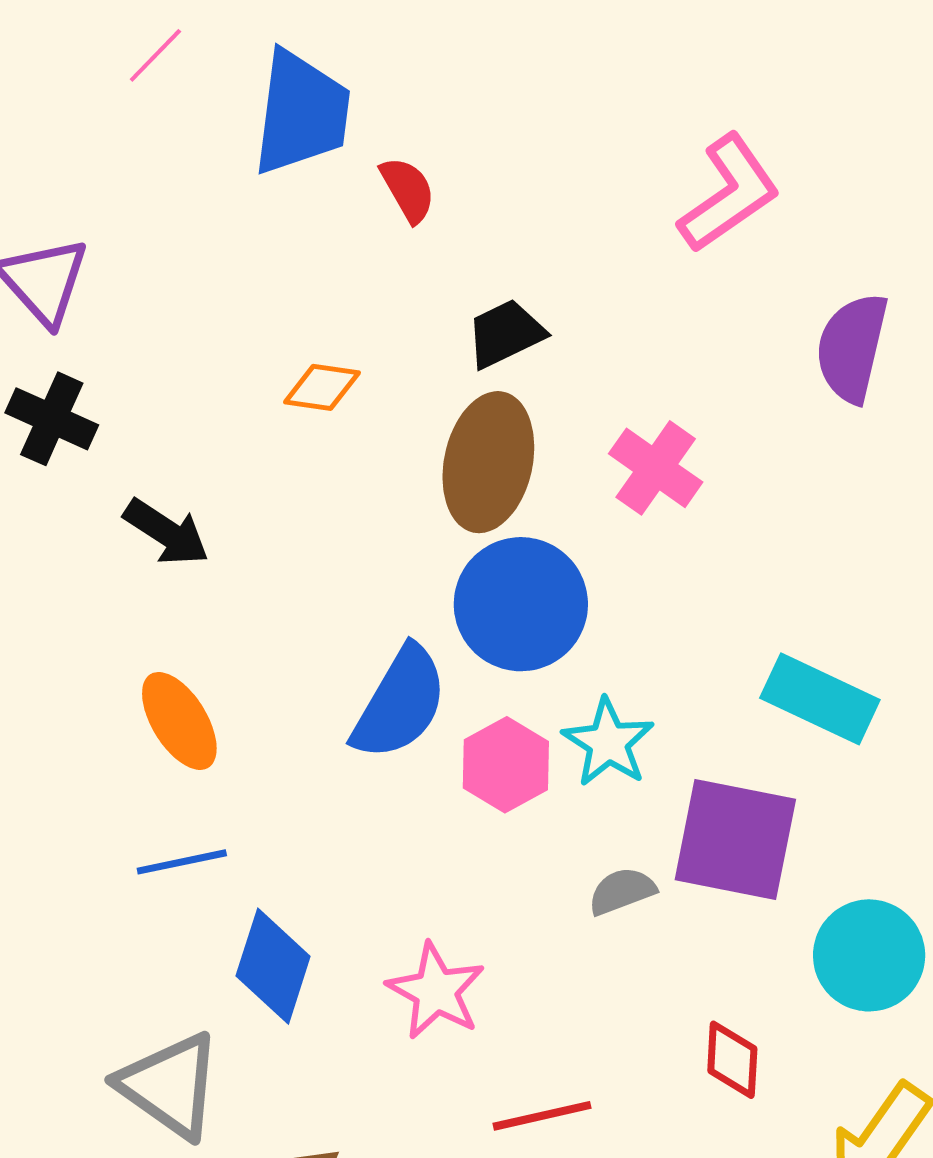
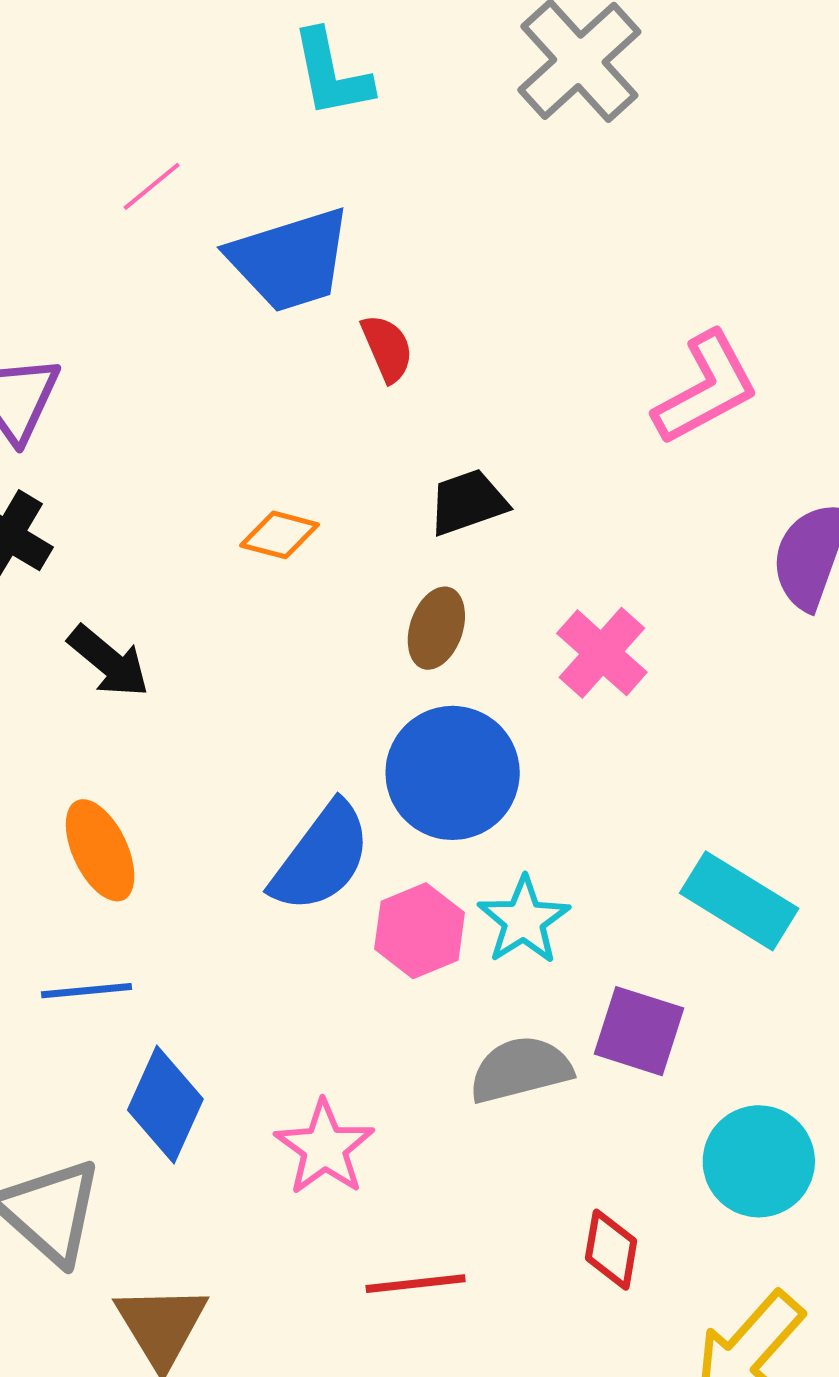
blue trapezoid: (301, 113) -> (290, 260), turned 59
brown ellipse: (488, 462) -> (436, 628), size x0.6
purple square: (735, 840) -> (639, 1031), size x0.7
gray semicircle: (622, 891) -> (521, 1069), size x1.5

